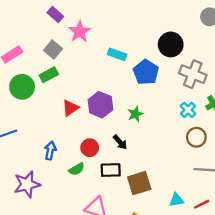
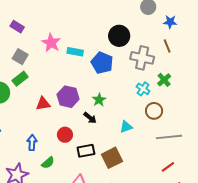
pink star: (80, 32) -> (51, 43), moved
red triangle: (70, 108) -> (43, 104), turned 35
black arrow: (120, 142) -> (90, 118), moved
green semicircle: (77, 169) -> (48, 163), moved
cyan triangle: (176, 200) -> (126, 127), moved

